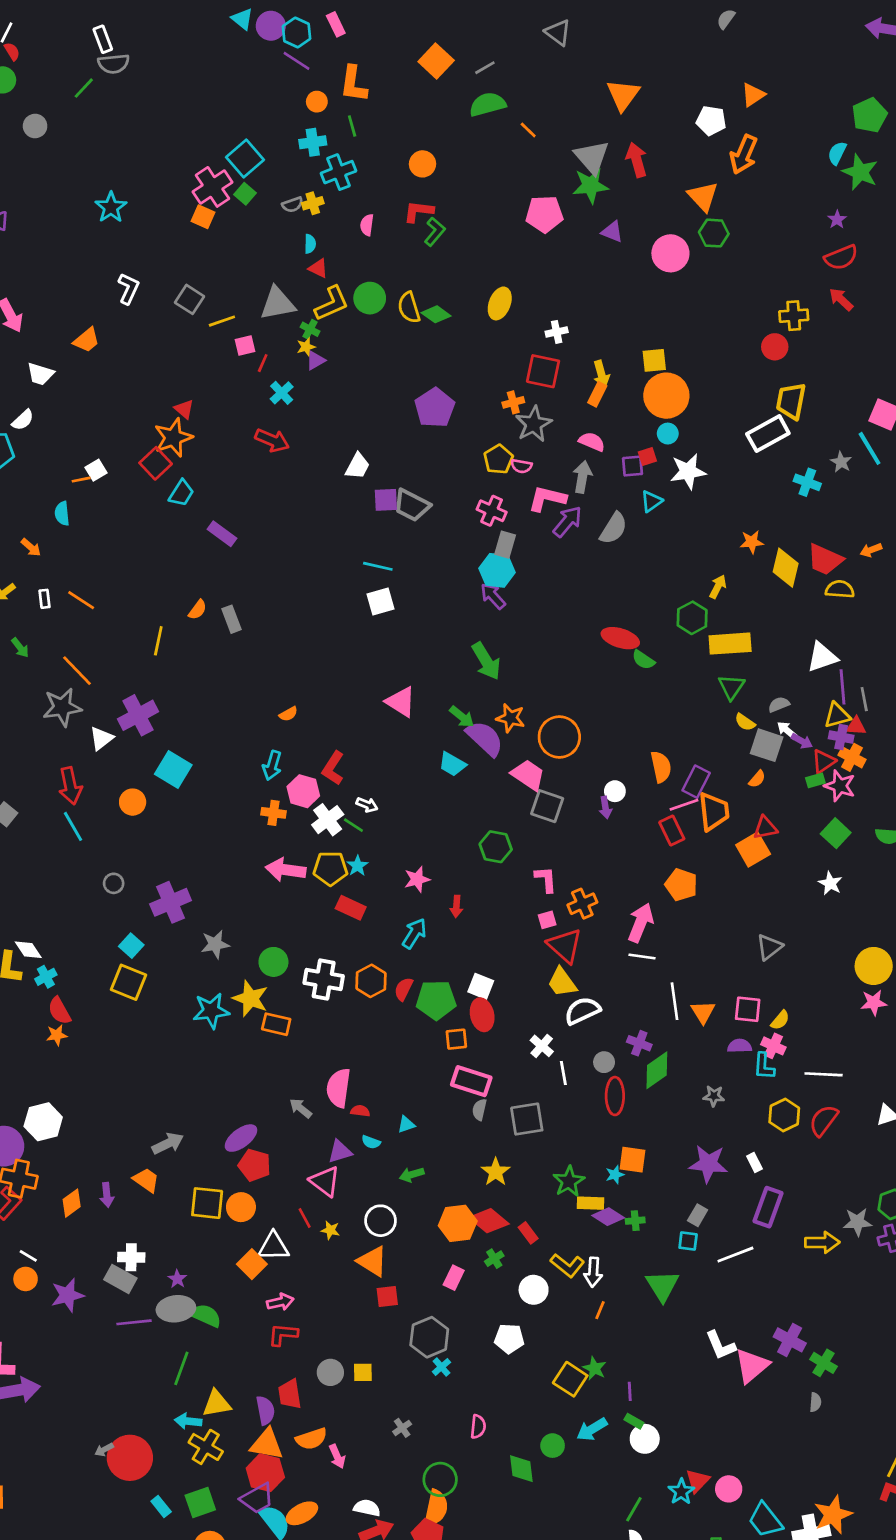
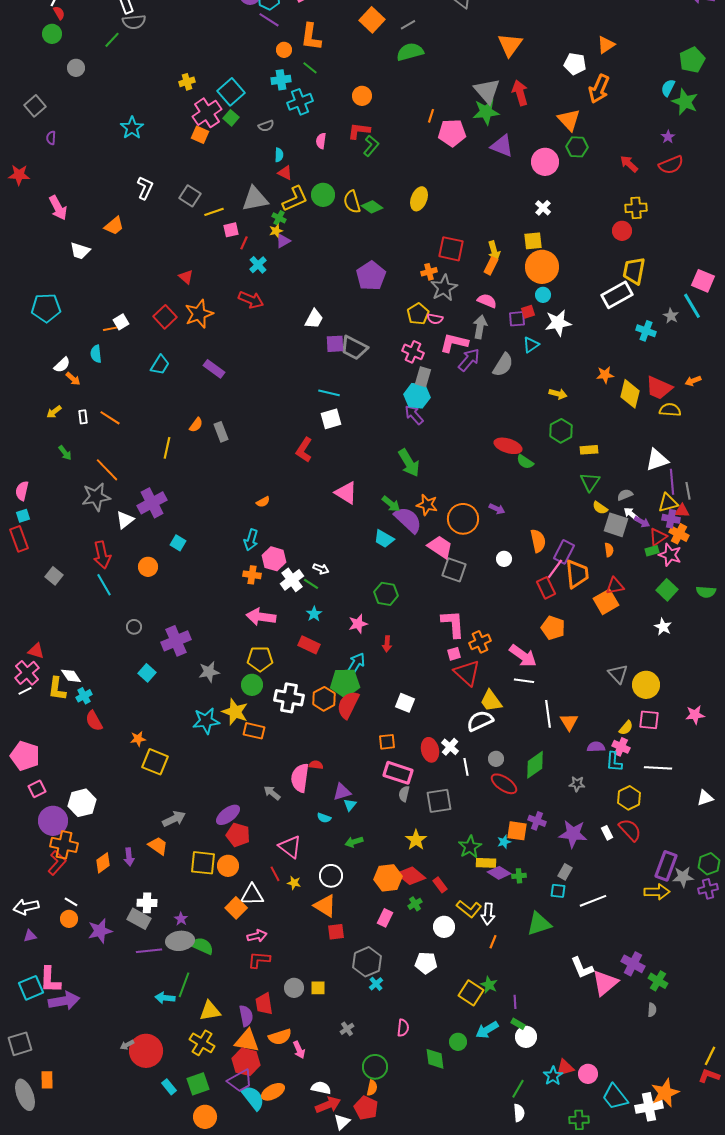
green line: (352, 126) -> (310, 68), turned -35
orange line: (528, 130) -> (431, 116), moved, turned 64
yellow cross: (313, 203) -> (187, 82), moved
purple triangle: (612, 232) -> (502, 146), size x1.4
red arrow: (841, 299) -> (629, 164), moved
white cross: (557, 332) -> (543, 208), moved, turned -35
white semicircle: (23, 420) -> (62, 365), moved
orange star: (173, 438) -> (199, 314), moved
cyan trapezoid: (181, 493) -> (160, 365), moved
yellow arrow: (718, 587) -> (558, 394), moved, turned 78
yellow rectangle: (730, 644) -> (589, 450), size x0.6
red L-shape: (333, 768) -> (304, 450), moved
cyan square: (173, 770) -> (178, 543), size x0.6
orange semicircle: (757, 779) -> (609, 550), turned -48
pink line: (684, 805) -> (555, 569), turned -35
purple arrow: (605, 807) -> (497, 509), moved, turned -56
green hexagon: (496, 847) -> (386, 594), moved
yellow pentagon: (330, 868) -> (260, 659), moved
pink L-shape: (546, 879) -> (453, 624), size x1.4
pink arrow: (641, 923) -> (523, 656), turned 104
gray triangle: (769, 947) -> (618, 674), turned -35
yellow circle: (874, 966) -> (646, 685), moved
yellow square: (129, 982) -> (155, 762), moved
yellow trapezoid: (562, 982) -> (491, 701), moved
red semicircle: (404, 989) -> (348, 705), size x1.6
green pentagon: (436, 1000) -> (345, 683), moved
pink square: (748, 1009) -> (649, 720), moved
red ellipse: (482, 1015) -> (430, 750), moved
orange star: (57, 1035) -> (138, 739), moved
purple cross: (639, 1043) -> (537, 821), moved
red ellipse: (615, 1096) -> (504, 784), turned -56
red semicircle: (360, 1111) -> (316, 765), moved
red semicircle: (824, 1120) -> (630, 830), moved, turned 100
cyan triangle: (406, 1124) -> (350, 805), turned -32
purple triangle: (340, 1152) -> (342, 792), moved
purple rectangle: (768, 1207) -> (666, 866), moved
green triangle: (662, 1286) -> (539, 924), turned 44
cyan arrow: (188, 1421) -> (165, 998), moved
red triangle: (698, 1481) -> (565, 1068), turned 30
orange semicircle: (436, 1508) -> (372, 1088), size x0.6

